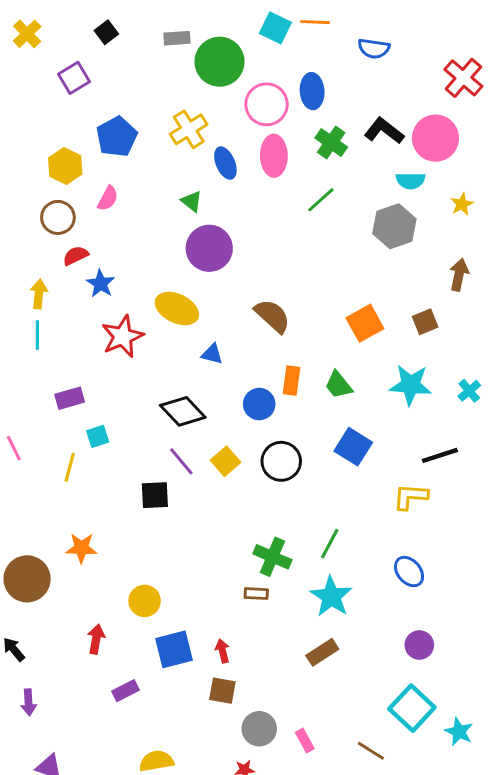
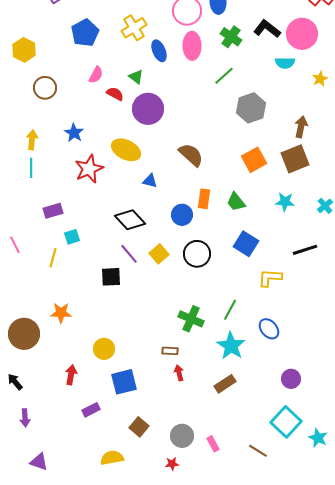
yellow hexagon: (65, 166) -> (24, 50), moved
pink semicircle: (108, 198) -> (96, 75), moved
gray hexagon: (394, 226) -> (251, 108), moved
red semicircle: (76, 256) -> (115, 94), moved, turned 54
brown arrow: (459, 275) -> (301, 127), moved
brown square: (425, 322) -> (295, 159), size x1.6
cyan star: (411, 385) -> (285, 202), size x0.7
yellow L-shape: (411, 497) -> (270, 278), moved
blue ellipse: (409, 572) -> (269, 329), moved
brown rectangle: (256, 594) -> (170, 351), moved
red arrow: (222, 651) -> (179, 373), moved
brown square: (222, 691) -> (139, 427), moved, turned 30

